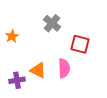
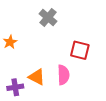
gray cross: (52, 23) -> (48, 17), moved

